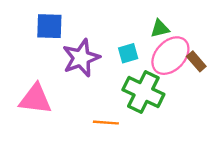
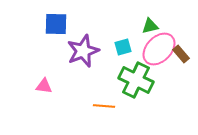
pink triangle: (35, 99) -> (44, 86), size x0.6

